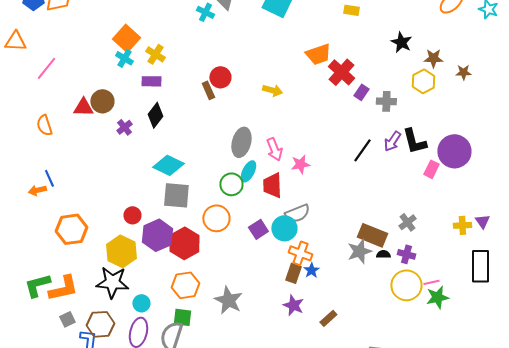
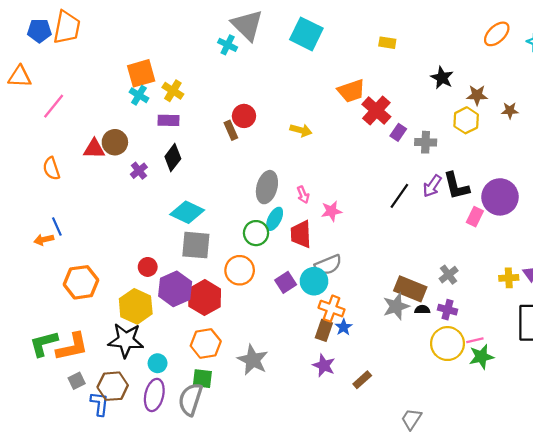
orange square: (126, 38) -> (141, 73), turned 32
pink arrow: (274, 149) -> (303, 195), size x0.7

